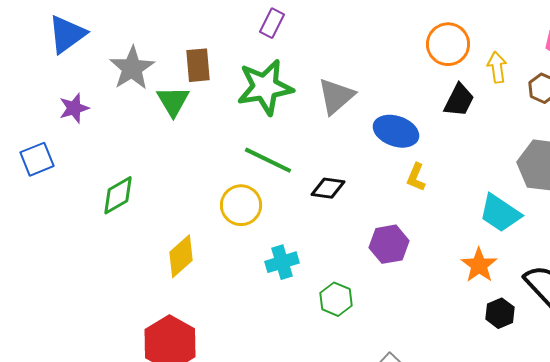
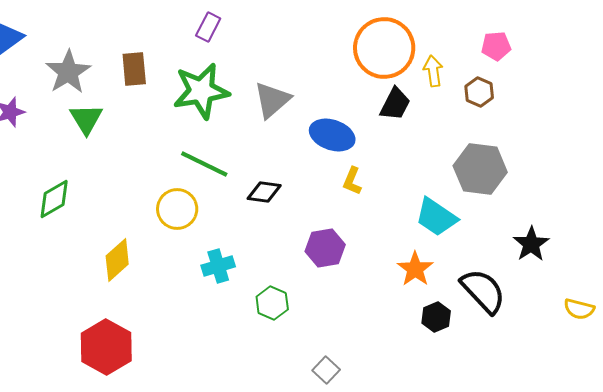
orange circle: (448, 44) -> (384, 48), size x1.4
green triangle: (173, 101) -> (86, 119), moved

